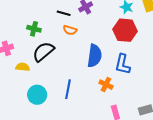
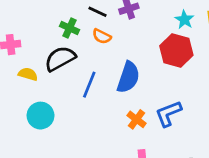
green cross: (34, 29) -> (69, 28), moved
blue L-shape: (123, 64) -> (168, 114), moved, turned 45
blue line: (68, 89) -> (89, 85), moved

